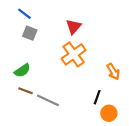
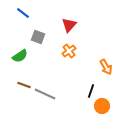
gray square: (30, 33) -> (38, 37), moved
orange cross: (74, 54) -> (69, 51), size x0.6
green semicircle: (22, 70) -> (20, 56), moved

